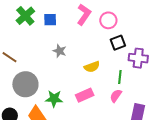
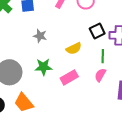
black square: (118, 43) -> (97, 31), moved
green star: (54, 99) -> (43, 67), moved

